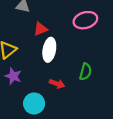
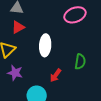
red triangle: (40, 29) -> (18, 27), moved
red arrow: (57, 84) -> (56, 75), turned 112

